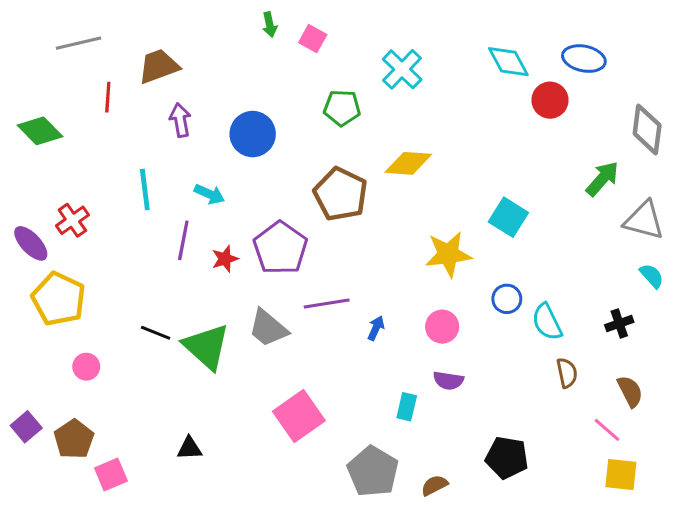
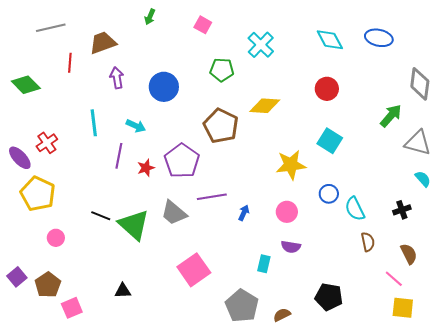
green arrow: (270, 25) -> (150, 17), moved, turned 35
red circle: (550, 100) -> (327, 89), moved

